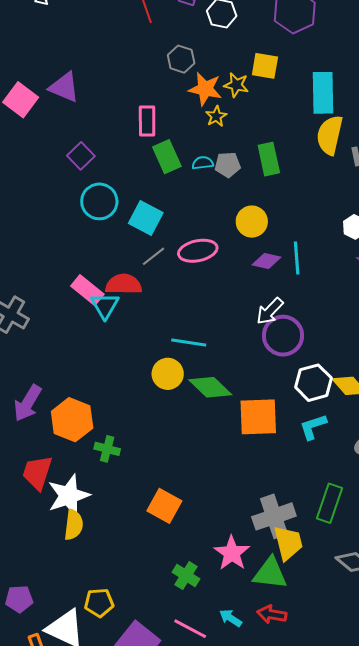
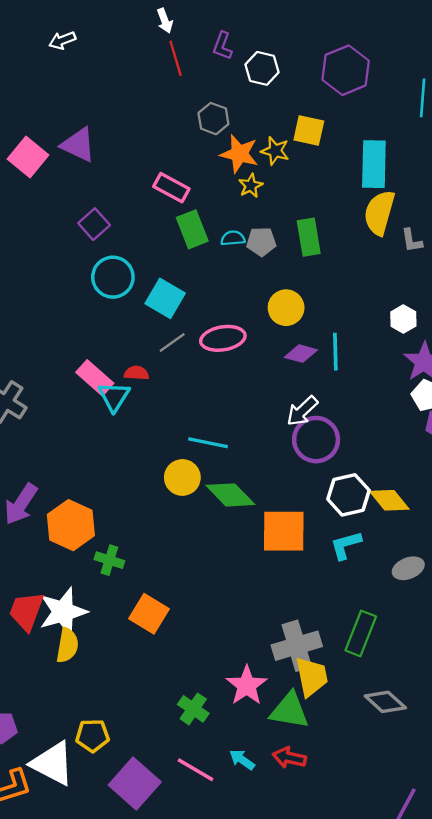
pink rectangle: (147, 121) -> (171, 188), turned -64
red semicircle: (124, 284) -> (136, 373), size x0.6
red trapezoid: (37, 473) -> (26, 611), moved
orange square: (164, 506) -> (149, 614), moved

